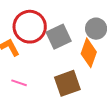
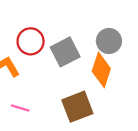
red circle: (30, 27) -> (31, 41), size x0.7

